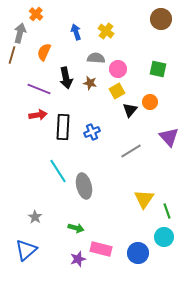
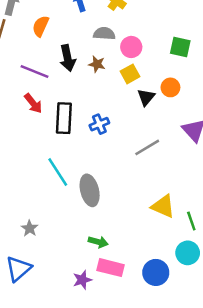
red arrow: (38, 115) -> (33, 103), turned 60
yellow triangle: (144, 199) -> (163, 206), turned -40
green arrow: (76, 228) -> (98, 242), moved

